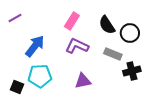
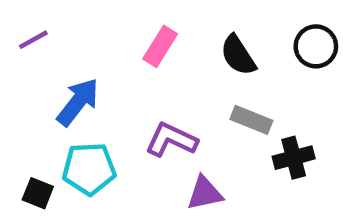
black circle: (130, 33) -> (316, 46), moved
purple L-shape: (77, 46) -> (171, 140), moved
purple triangle: (83, 81) -> (205, 193), moved

